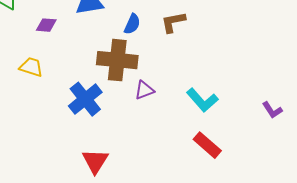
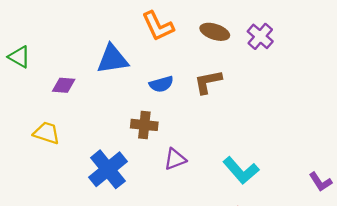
blue semicircle: (132, 24) -> (161, 84), turned 50
brown cross: (117, 60) -> (144, 125), size x0.6

